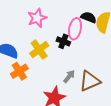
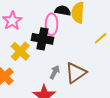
black cross: (63, 41) -> (42, 39), size x1.5

